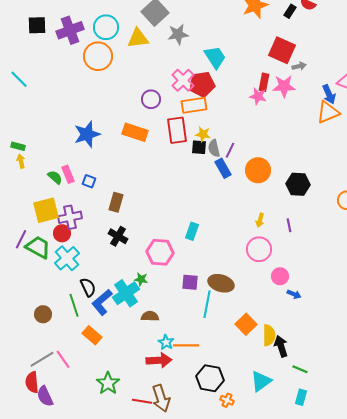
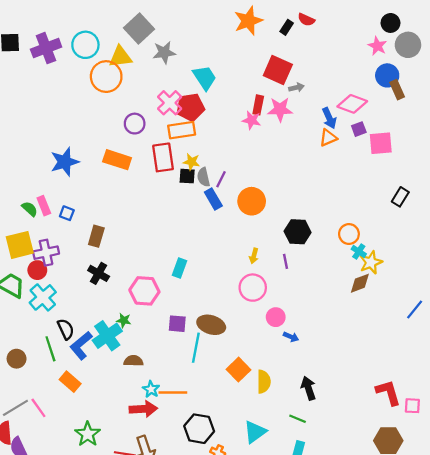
orange circle: (98, 56) -> (106, 77), moved
orange triangle: (328, 112) -> (328, 138), size x0.7
black hexagon: (298, 184) -> (298, 232), moved
black arrow: (281, 346) -> (308, 388), moved

